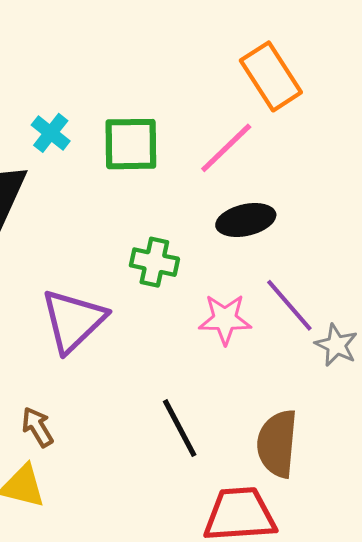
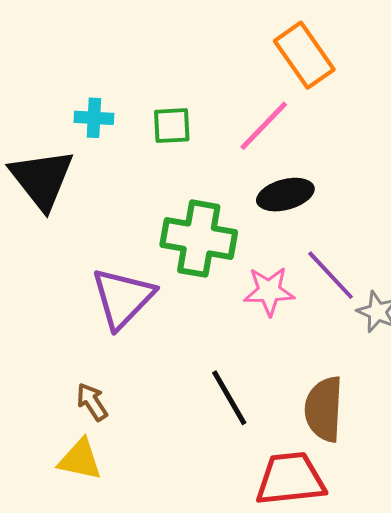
cyan cross: (51, 133) -> (94, 118), turned -33
green square: (131, 144) -> (172, 126), size x0.7
green cross: (154, 262) -> (199, 239), size x1.6

